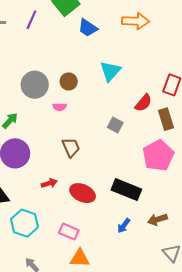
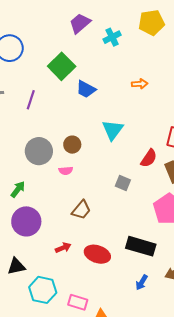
purple line: (31, 20) -> (31, 100), moved
orange arrow: (136, 21) -> (140, 84), moved, size x0.6
brown trapezoid: (71, 147) -> (81, 210), turned 70
pink rectangle: (69, 232) -> (78, 302), moved

